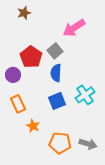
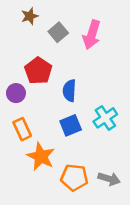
pink arrow: (74, 28) -> (92, 35), turned -40
gray square: (55, 51) -> (58, 32), moved
orange star: (33, 126) -> (41, 156), size x1.6

